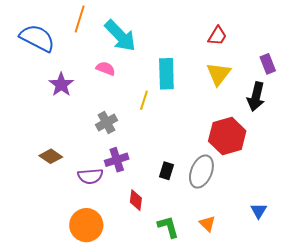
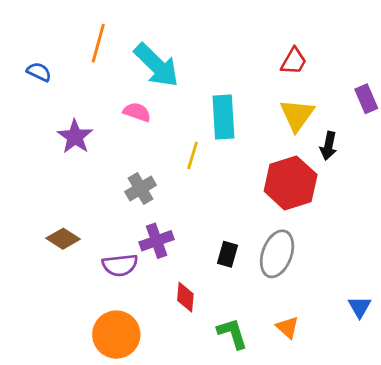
blue semicircle: (37, 38) -> (39, 72), size x0.5
black arrow: (256, 97) -> (328, 146), moved, size x0.7
red hexagon: (227, 136) -> (291, 183), moved

